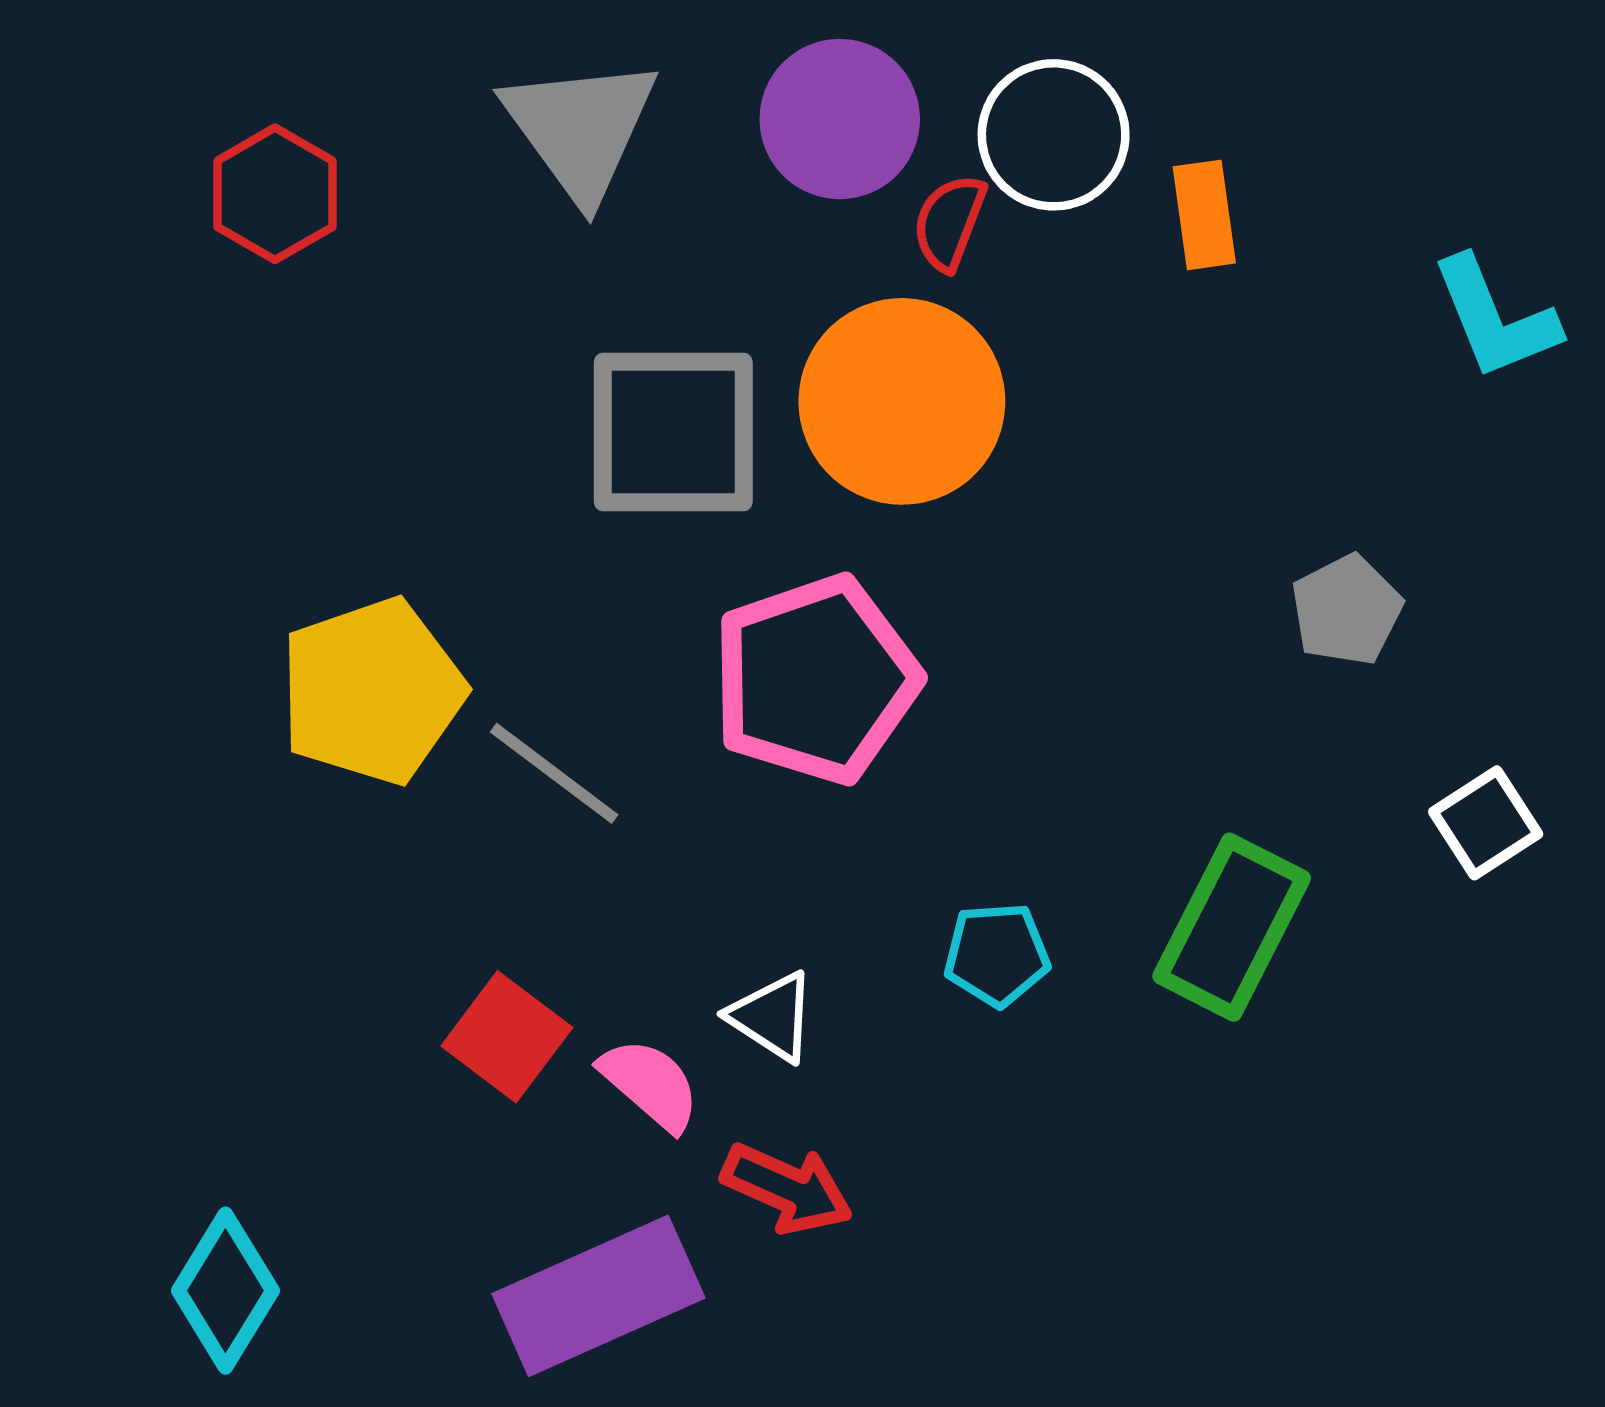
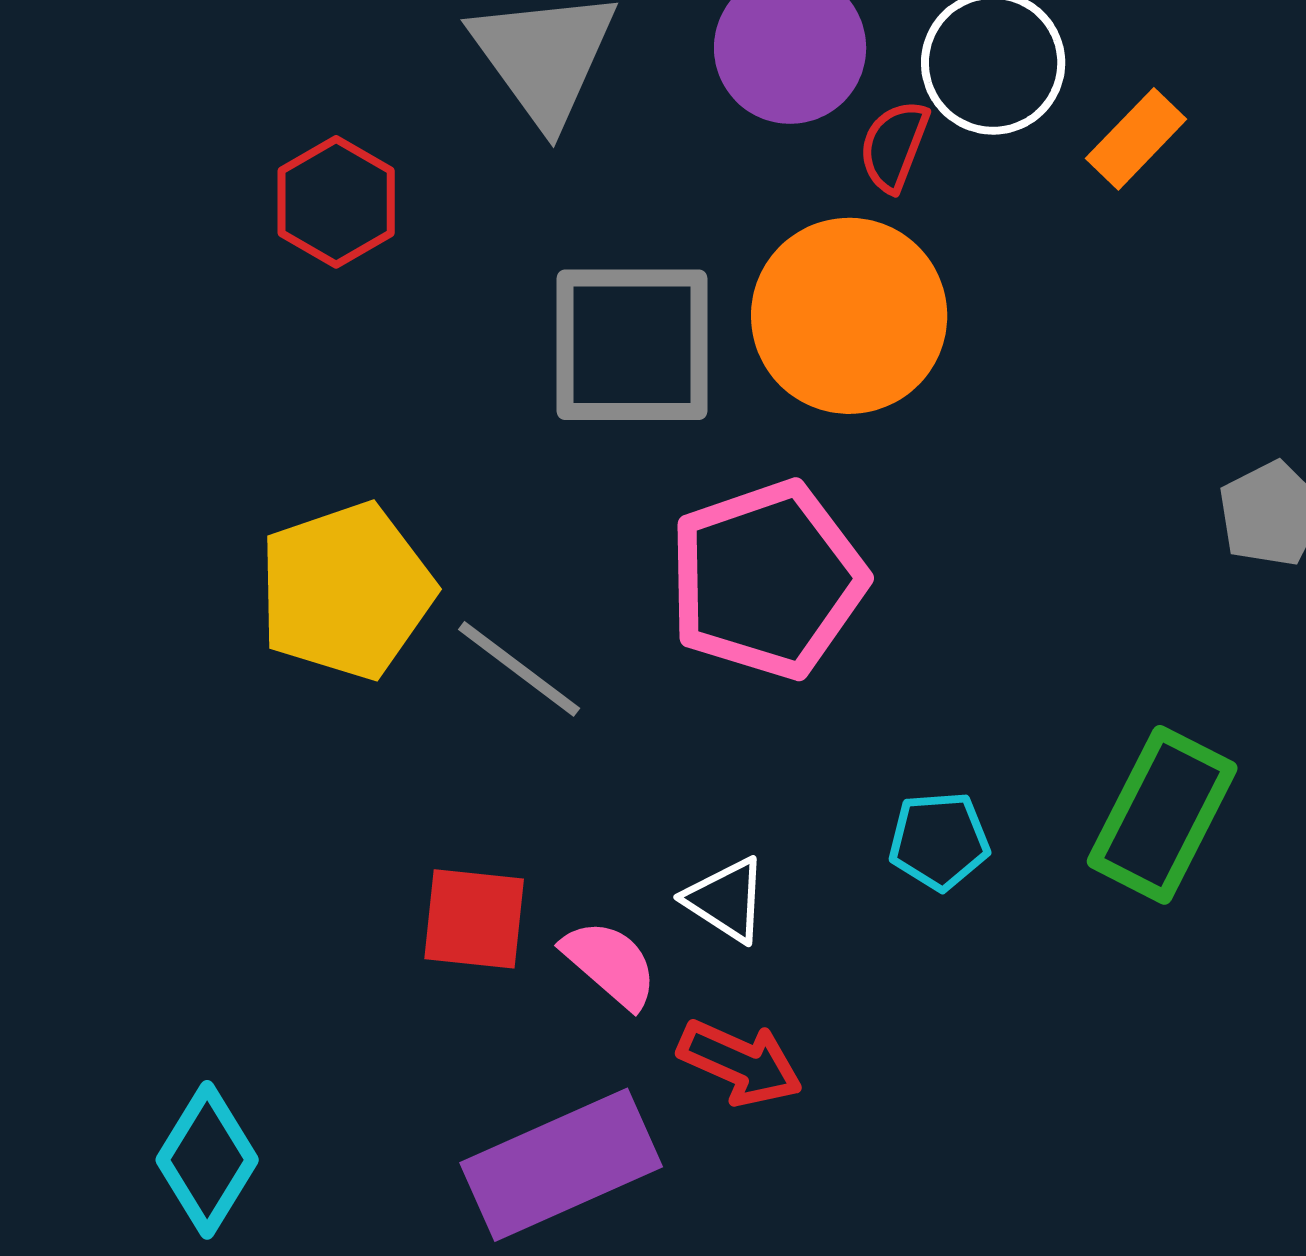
red hexagon: (275, 194) -> (336, 202), moved
orange rectangle: (1204, 215) -> (1136, 139), turned 52
red square: (507, 1037) -> (474, 919), turned -31

